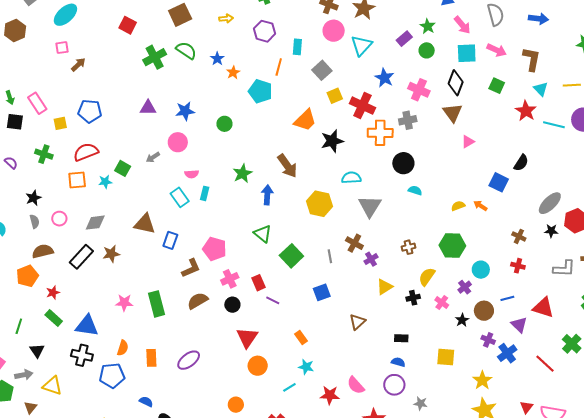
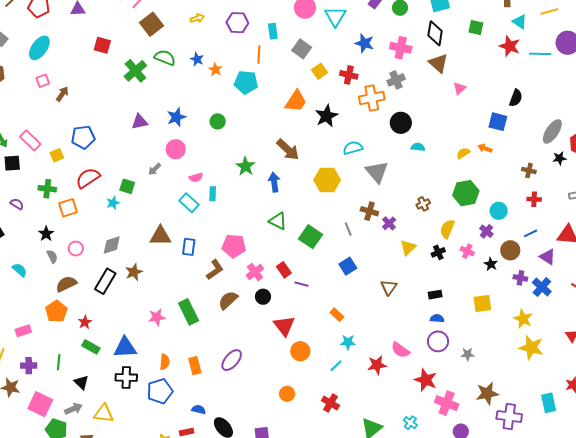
red cross: (362, 106) -> (349, 75), size x0.7
orange square: (77, 180) -> (68, 208), moved

